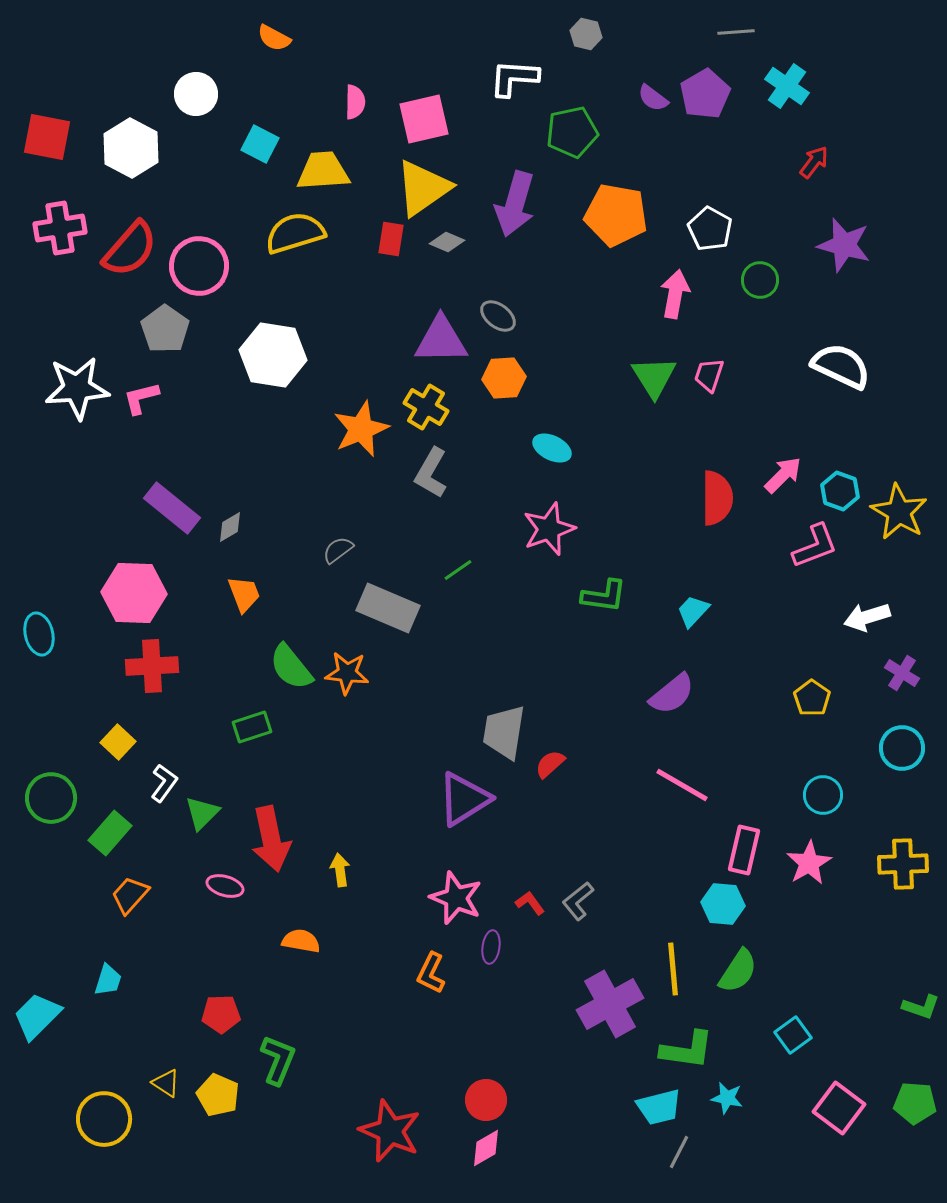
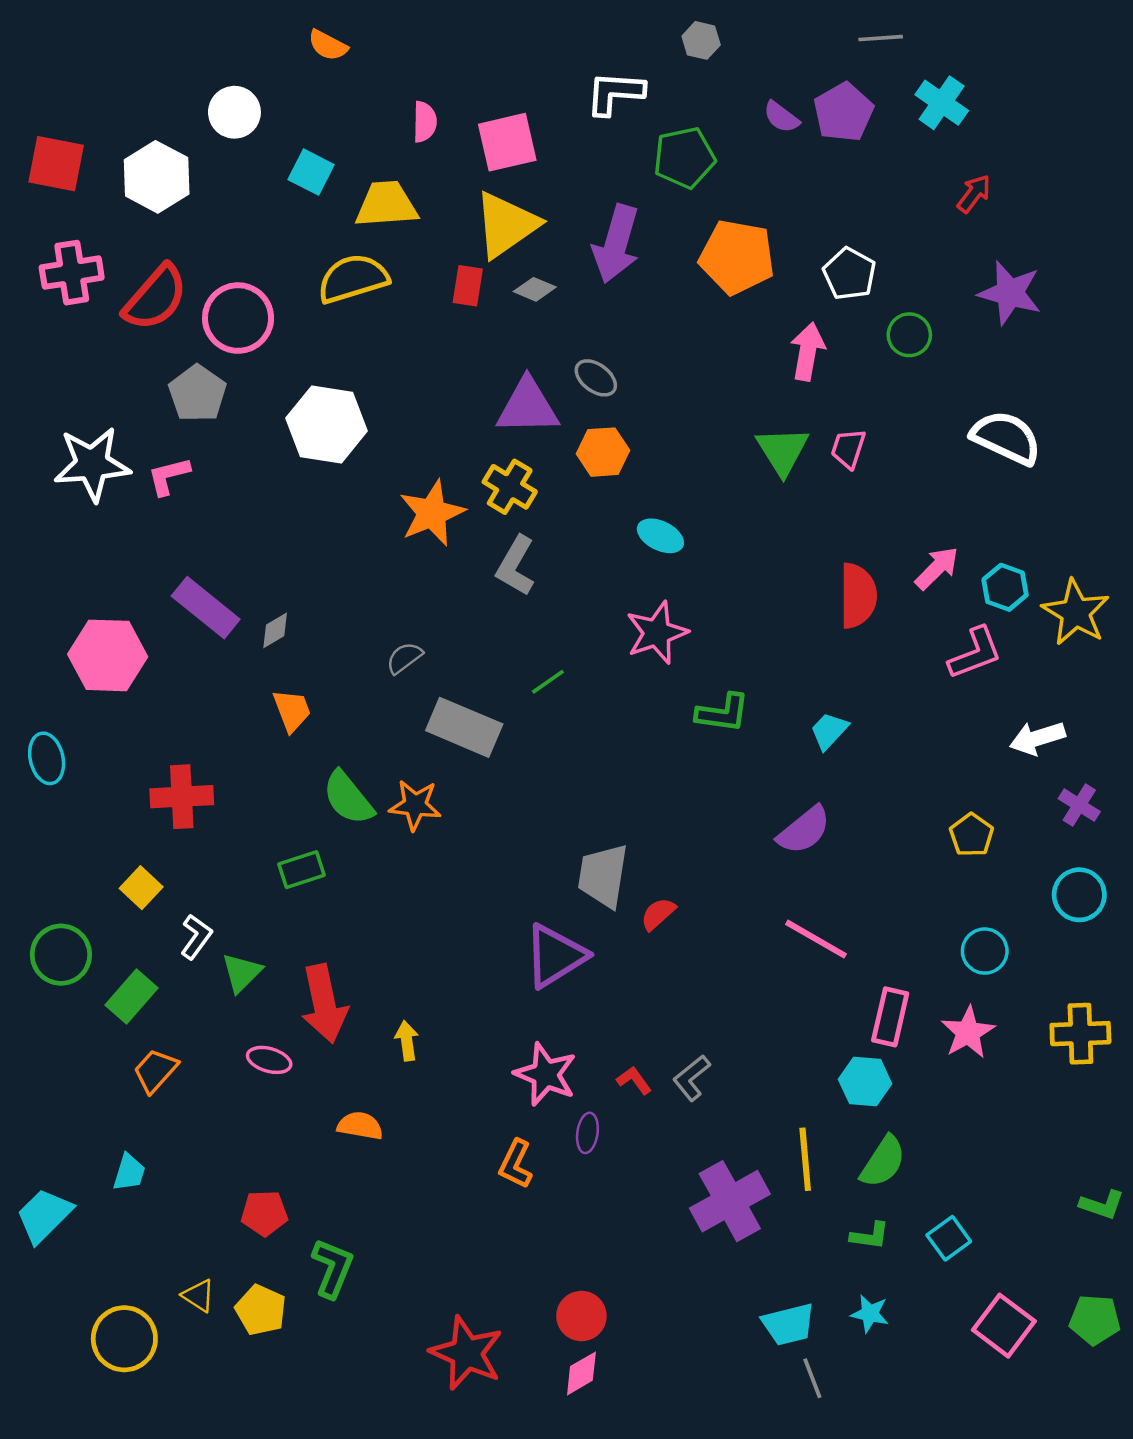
pink hexagon: (134, 593) -> (108, 655), moved
green L-shape: (687, 1050) -> (870, 1236), moved, size x0.6
gray line: (679, 1152) -> (812, 1378), turned -48

